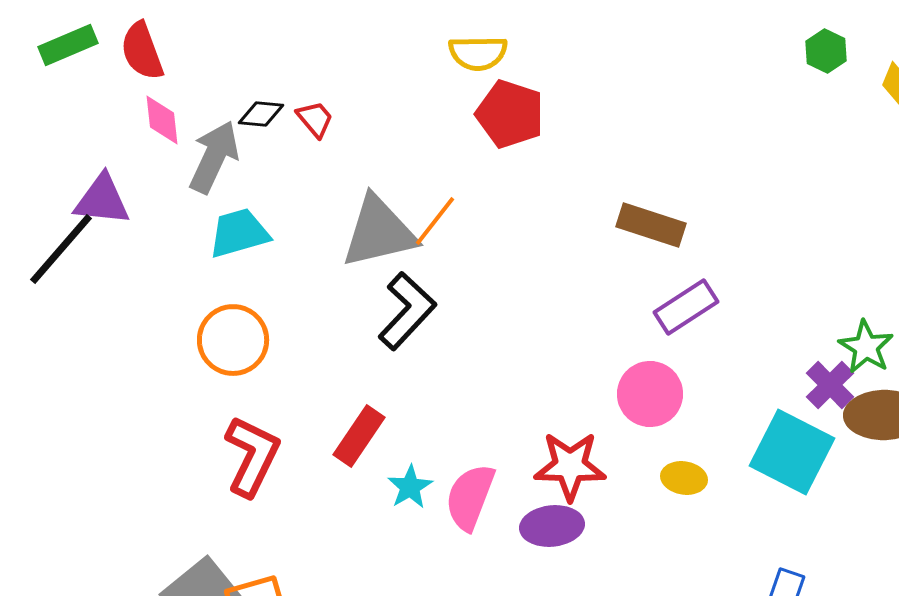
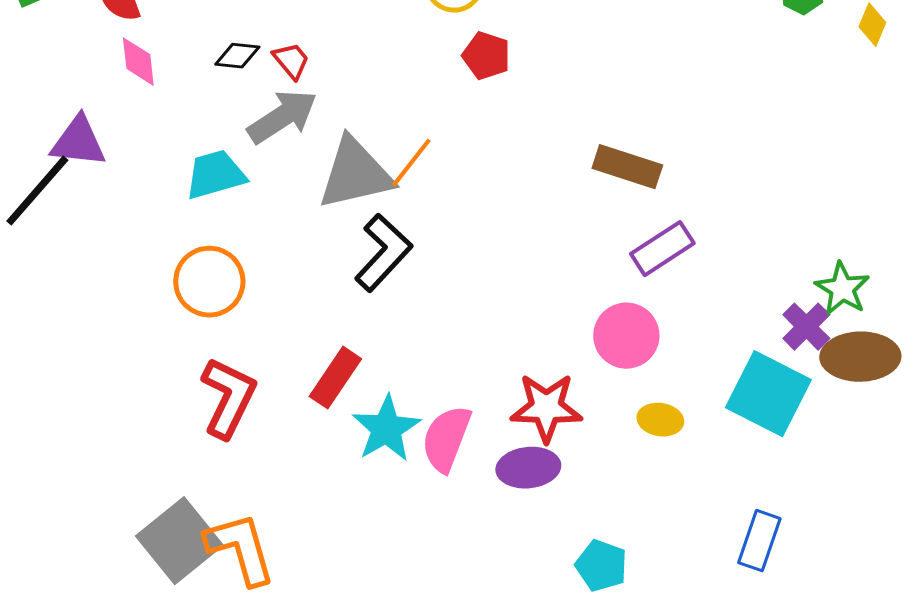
red pentagon: (510, 114) -> (486, 56), size x0.7
gray arrow: (214, 157) -> (282, 117), moved, turned 32
cyan star: (410, 487) -> (386, 429), size x1.5

